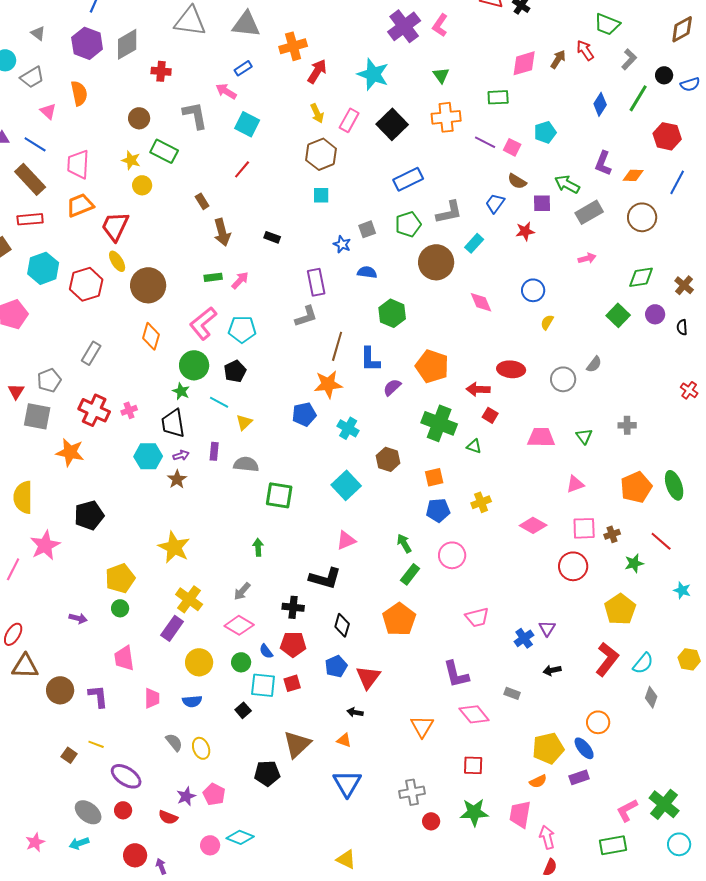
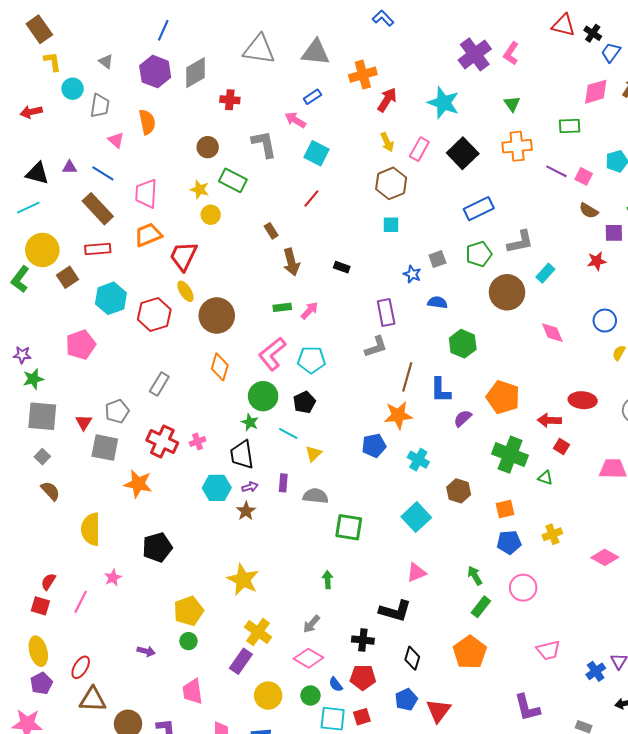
gray trapezoid: (32, 77) -> (100, 106), turned -50
blue trapezoid: (495, 203) -> (611, 52), moved
pink star: (45, 545) -> (113, 578), size x0.6

